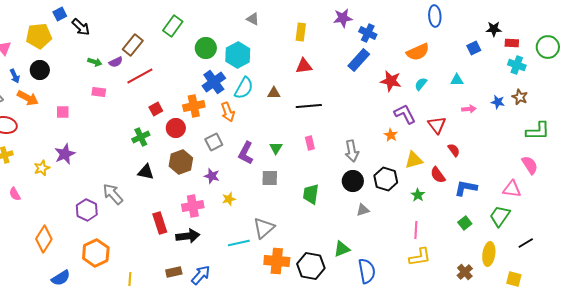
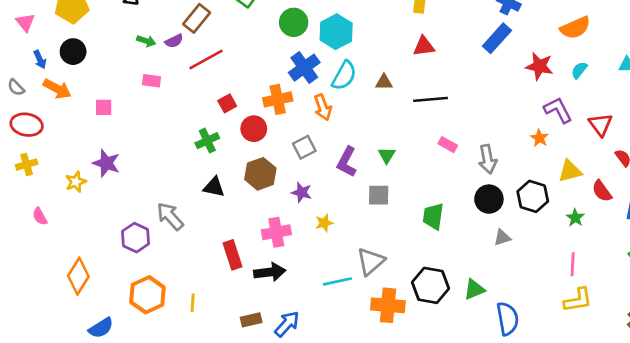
pink rectangle: (310, 143) -> (448, 145), moved, turned -48
purple star: (65, 154) -> (106, 163), turned -30
black hexagon: (311, 266) -> (430, 285), moved
yellow line: (130, 279) -> (193, 303), moved

